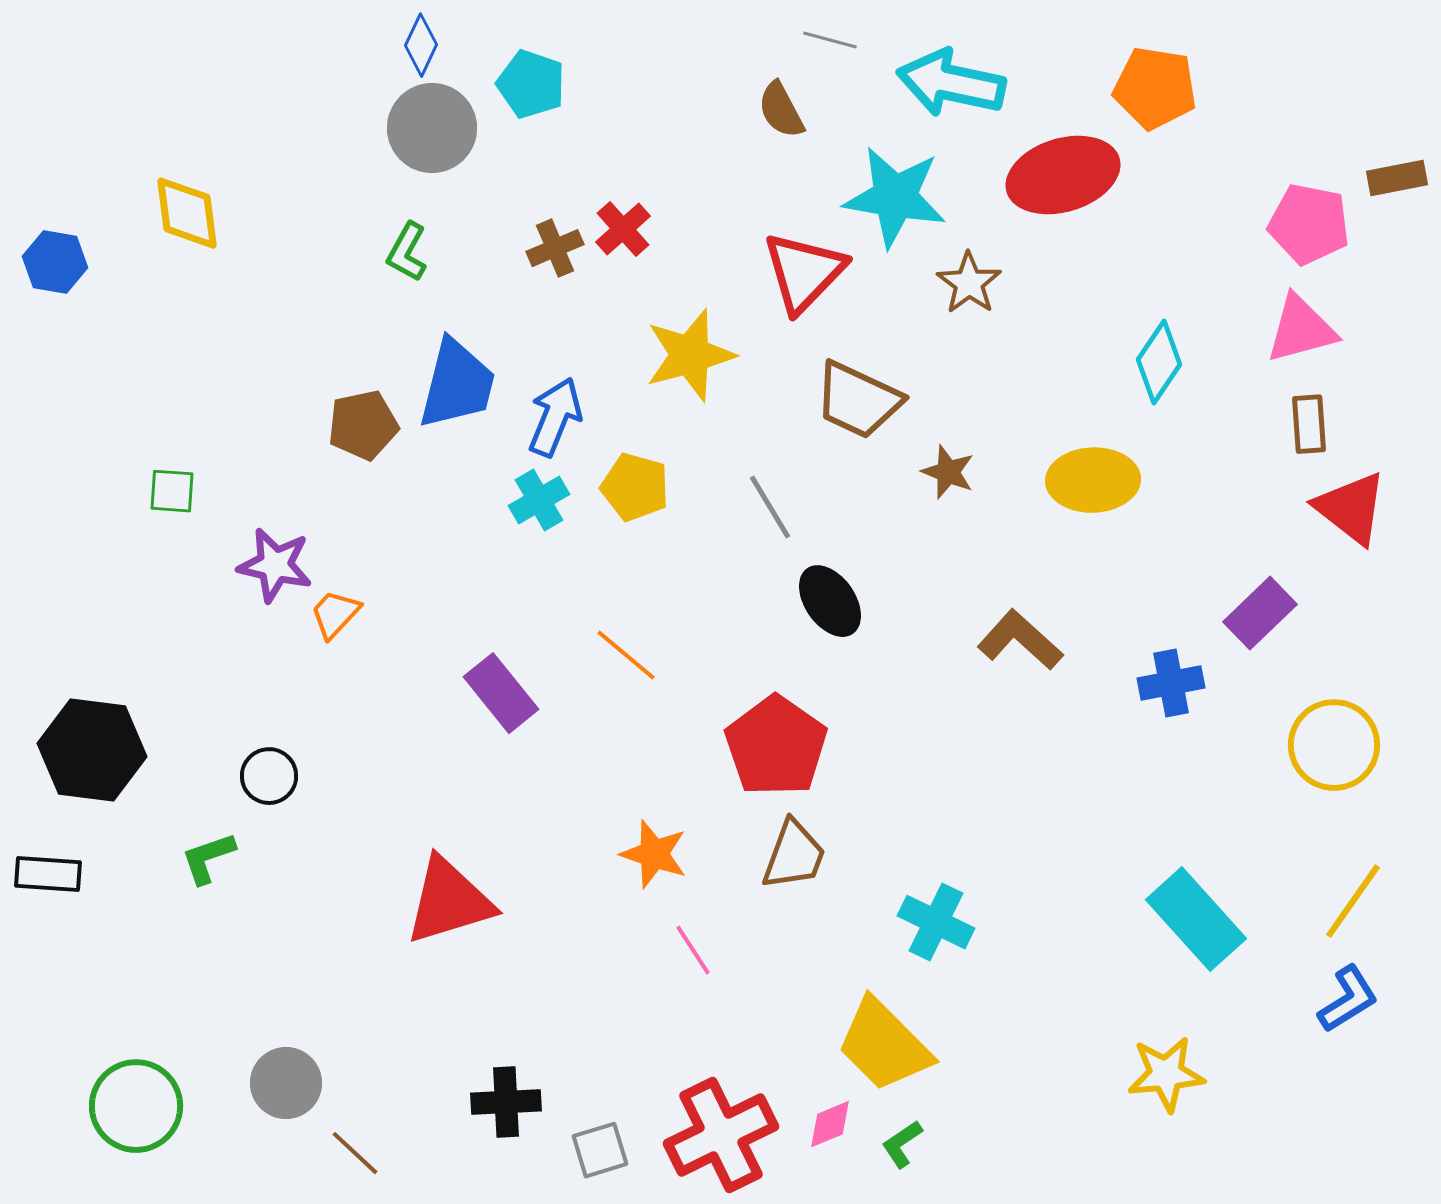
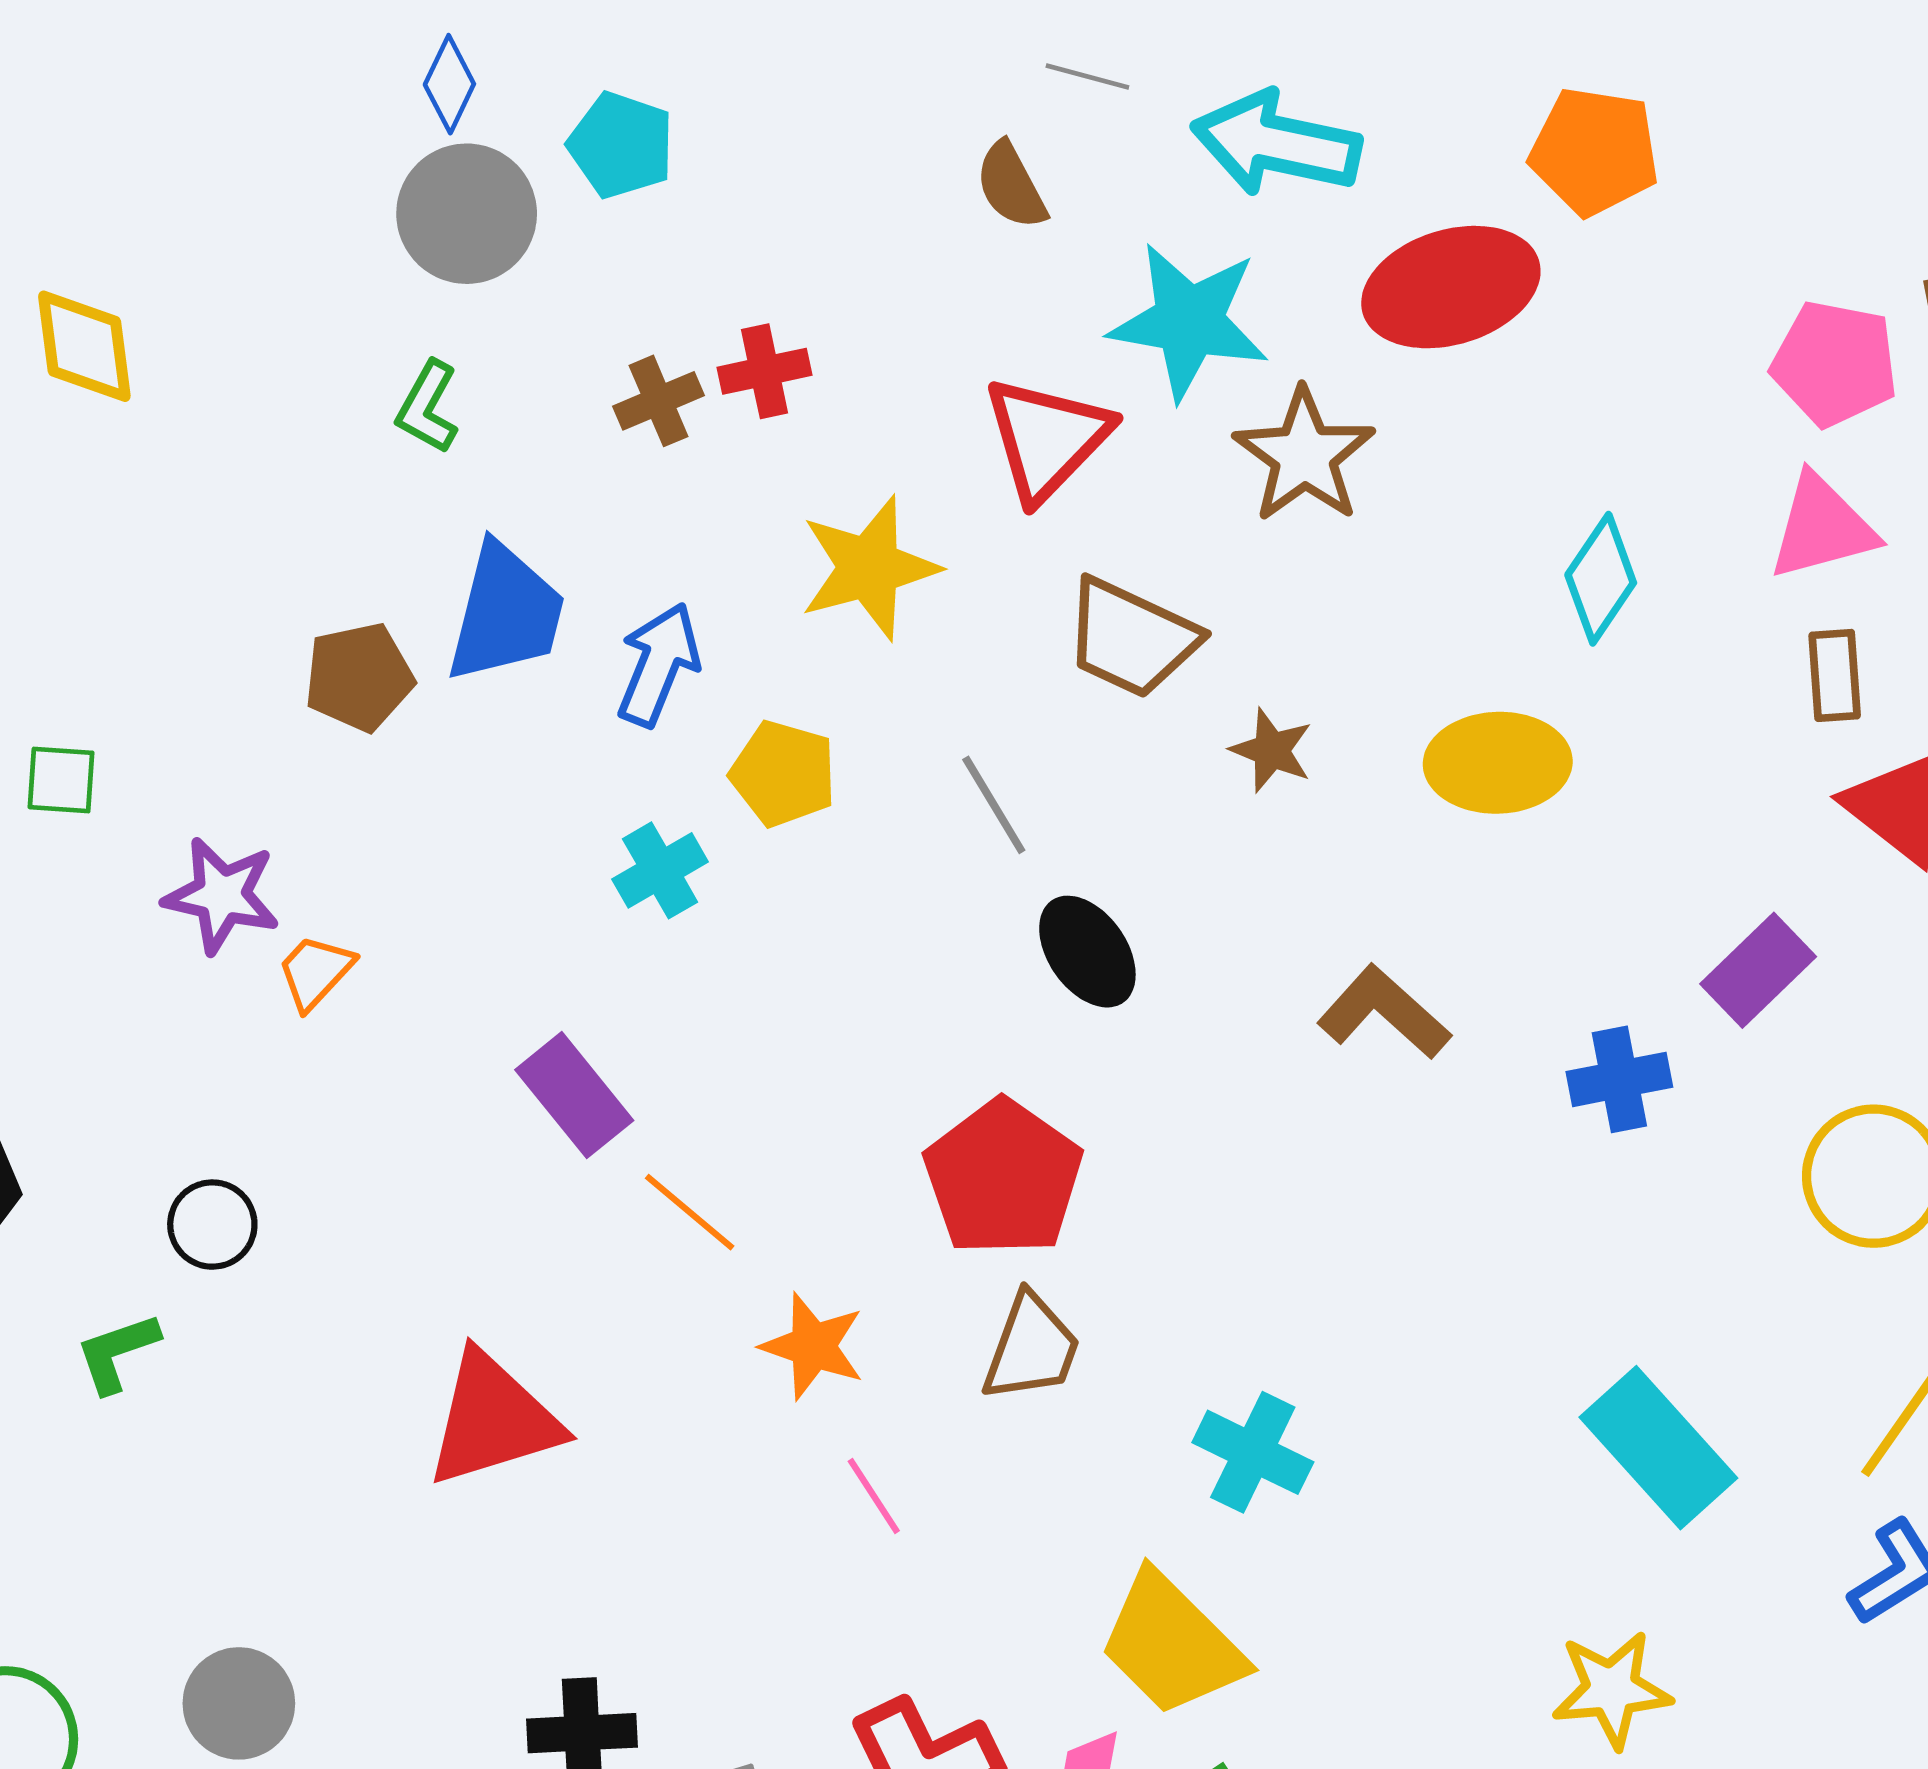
red cross: (623, 229) -> (765, 371), turned 30
brown star: (969, 283) -> (1304, 455), size x1.4
cyan cross: (539, 500) -> (660, 870), moved
orange line: (626, 655) -> (690, 1212), moved

